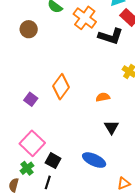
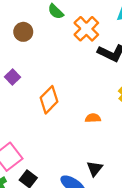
purple square: (31, 99) -> (13, 77), moved
black triangle: (111, 127) -> (95, 169), moved

